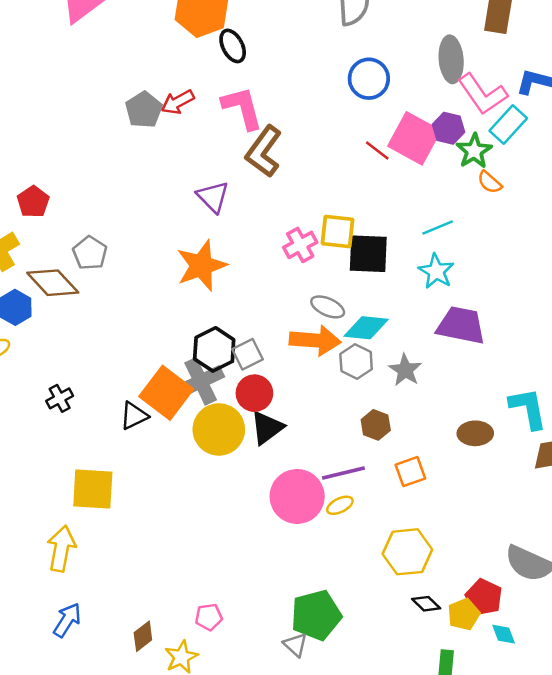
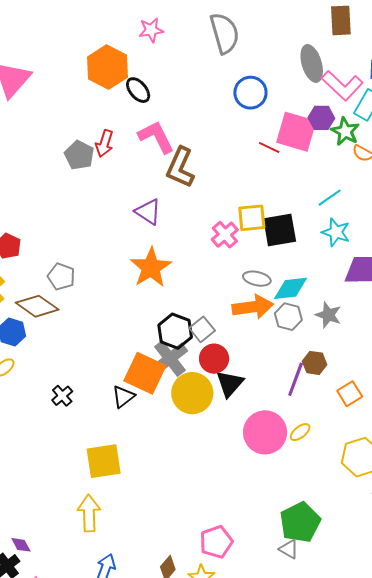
red arrow: (178, 102) -> (105, 143), turned -32
purple line: (343, 473) -> (296, 379), moved, turned -44
pink pentagon: (209, 617) -> (216, 542), size x1.5

